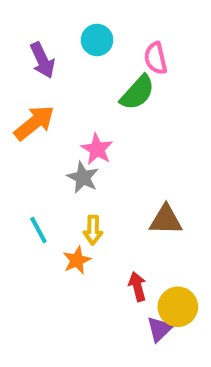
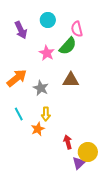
orange arrow: (34, 123) -> (17, 78), moved
pink star: (97, 149) -> (47, 53), moved
brown triangle: (166, 220) -> (71, 80), moved

